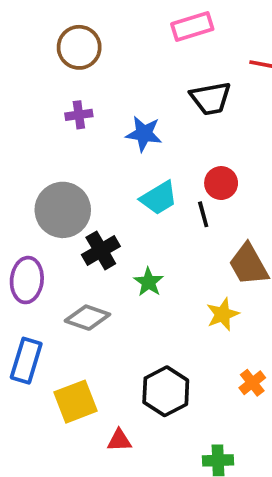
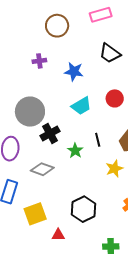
brown circle: (79, 47) -> (57, 26), moved
black trapezoid: (211, 98) -> (110, 53), turned 45
black line: (203, 214) -> (98, 140), moved

